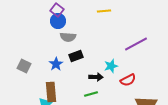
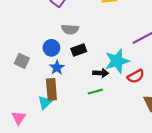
blue circle: (58, 21) -> (51, 48), moved
blue star: (56, 64) -> (57, 68), moved
cyan star: (111, 66) -> (117, 61), size x1.6

